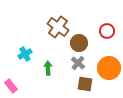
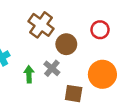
gray cross: (78, 63) -> (52, 68), moved

